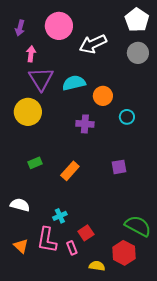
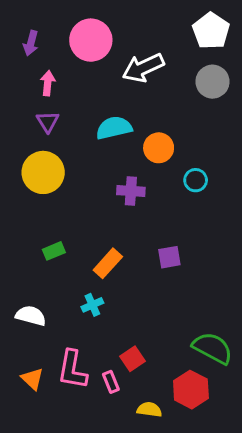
purple triangle: (41, 79) -> (48, 122), moved, size x0.6
purple square: (119, 167) -> (169, 257), moved
cyan cross: (60, 216) -> (92, 305), moved

